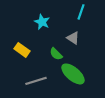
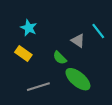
cyan line: (81, 12) -> (98, 31), moved, turned -56
cyan star: (42, 22) -> (29, 28), moved

